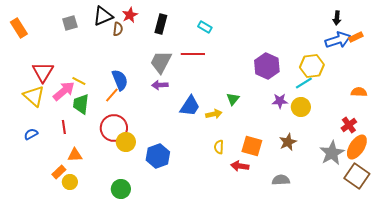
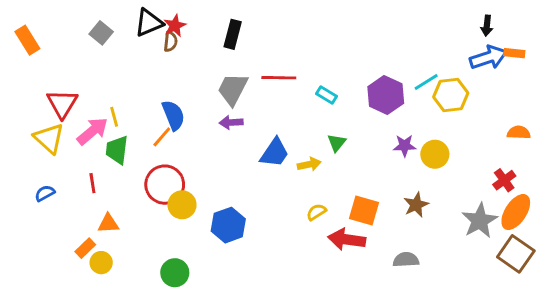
red star: (130, 15) -> (175, 26), moved
gray square: (70, 23) -> (101, 33), turned -35
cyan rectangle: (205, 27) -> (327, 95), moved
orange rectangle: (356, 37) -> (514, 53), turned 32
yellow line: (79, 81) -> (114, 117), turned 48
cyan line: (304, 83) -> (426, 82), moved
yellow semicircle: (219, 147) -> (316, 212), turned 56
red arrow: (240, 166) -> (347, 239), size x1.4

